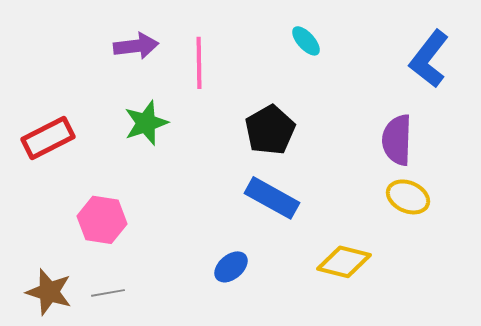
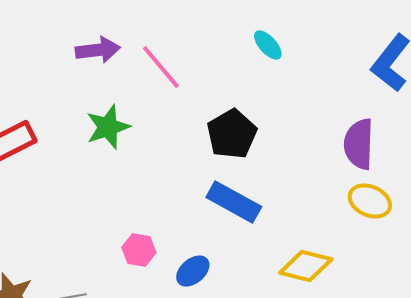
pink line: (199, 63) -> (161, 67), turned -39
pink hexagon: (102, 220) -> (139, 250), moved, size x0.7

